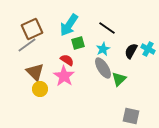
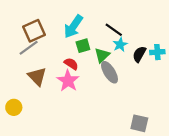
cyan star: (103, 49) -> (120, 45), moved
cyan cross: (148, 49) -> (157, 52), turned -32
green triangle: (119, 79) -> (102, 55), moved
yellow circle: (40, 89) -> (14, 107), moved

